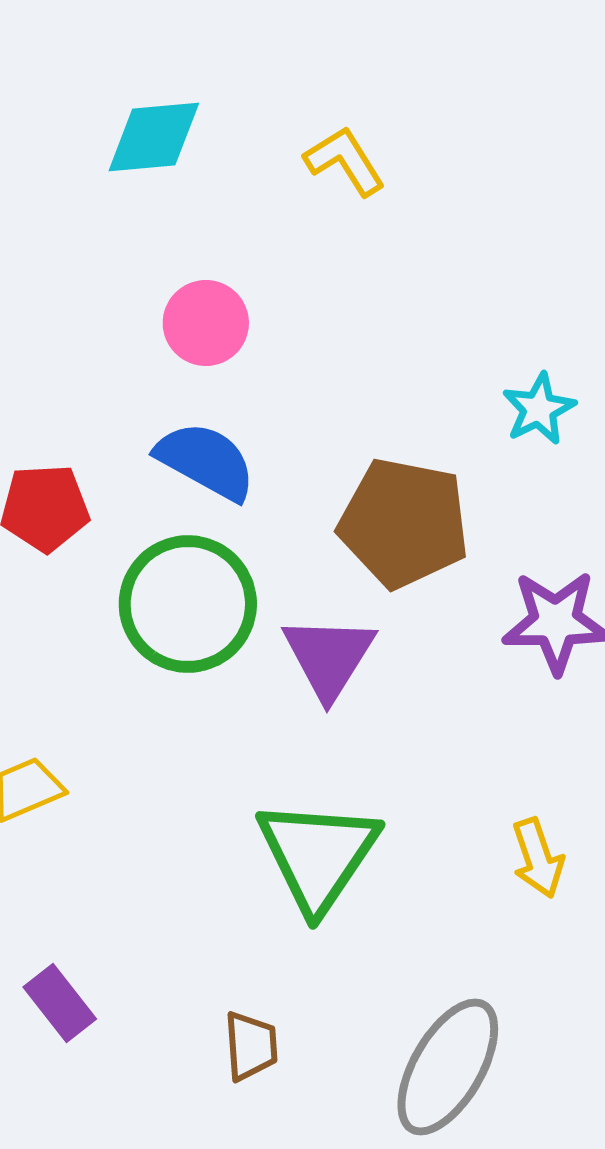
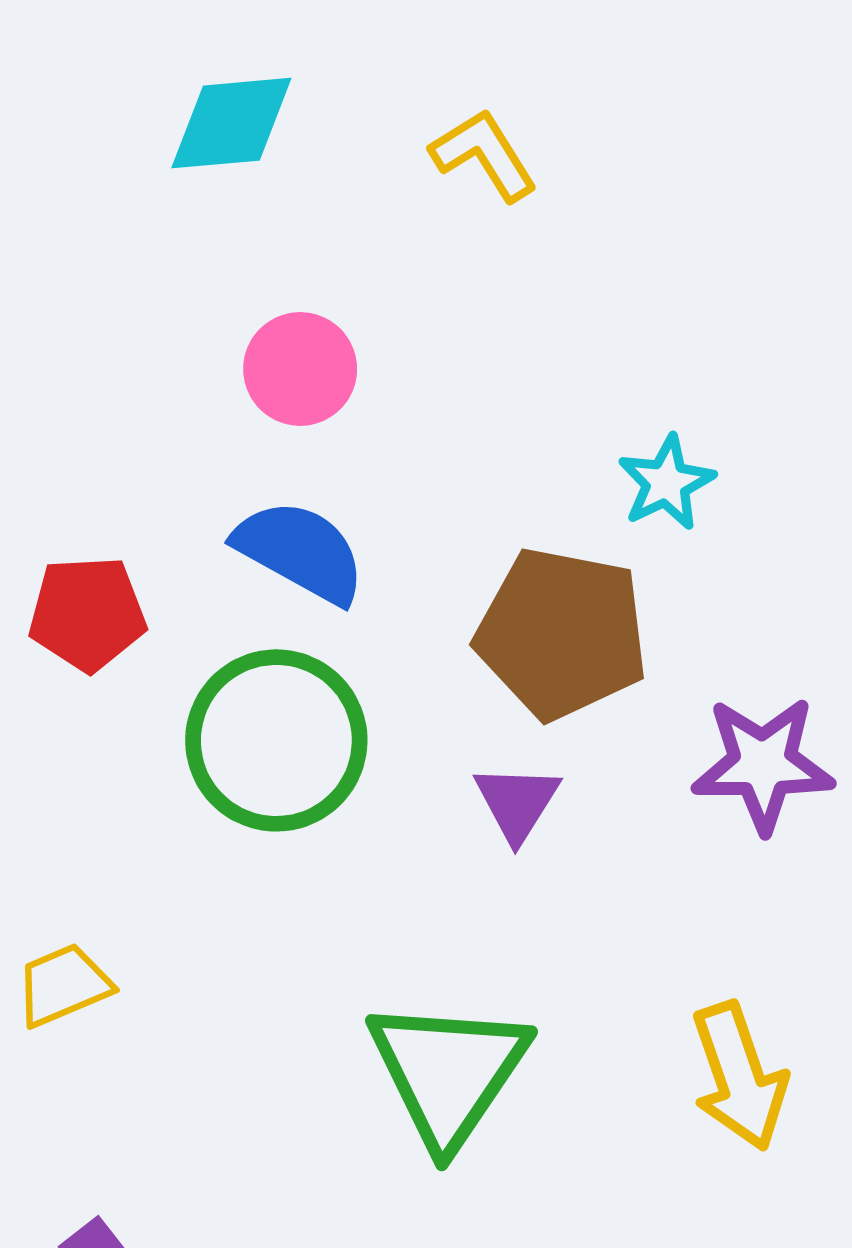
cyan star: (539, 409) -> (666, 483), moved
purple triangle: (329, 657) -> (517, 803), moved, size x0.7
yellow arrow: (538, 858) -> (739, 1076), size x1.4

